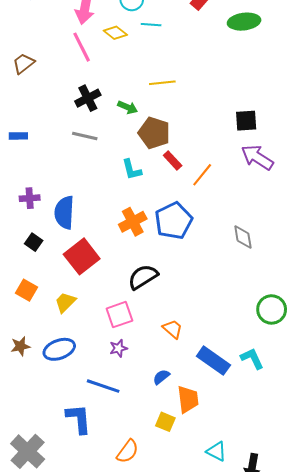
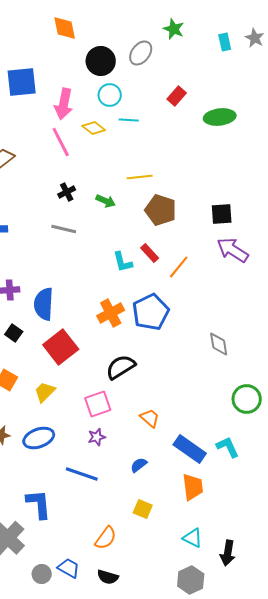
black cross: (88, 98) -> (67, 192), size x0.7
brown pentagon: (154, 133) -> (161, 210), moved
cyan L-shape: (132, 170) -> (123, 262), moved
gray diamond: (243, 237) -> (219, 344), moved
orange trapezoid: (188, 399) -> (193, 487), moved
blue L-shape: (79, 419) -> (39, 504), moved

